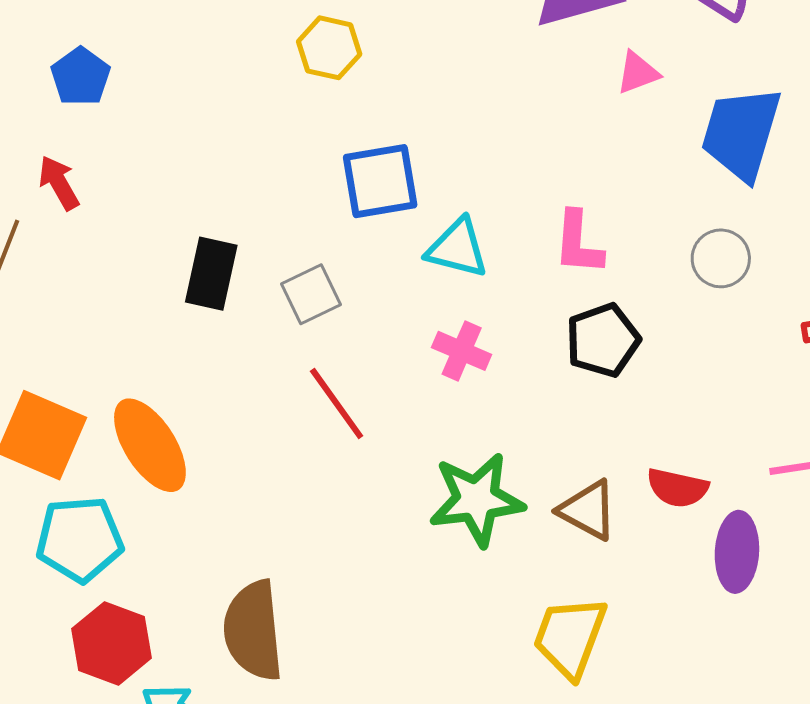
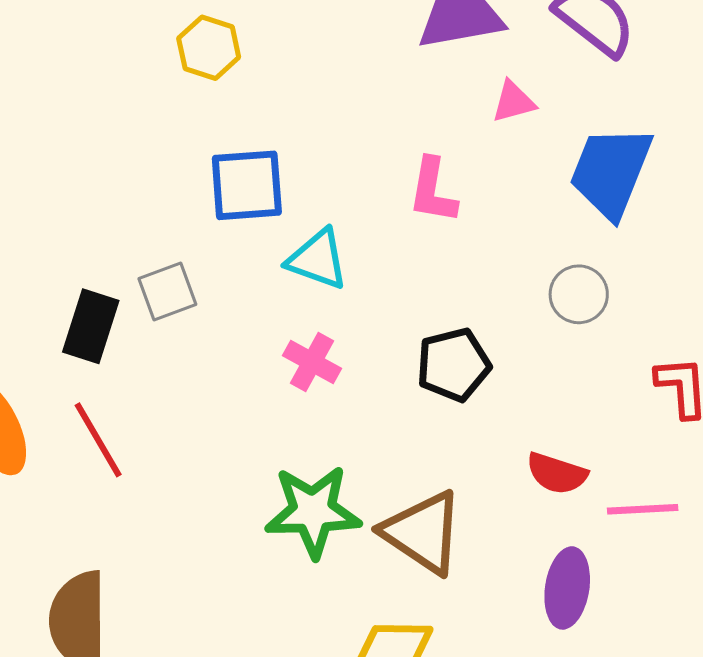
pink L-shape: (578, 243) -> (433, 191), moved
black rectangle: (211, 274) -> (91, 326), moved
red line: (337, 404) -> (98, 440), moved
red semicircle: (677, 488) -> (557, 473), moved
brown triangle: (588, 510) -> (423, 532), size x1.4

